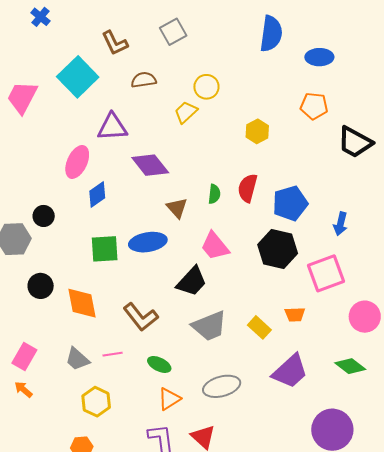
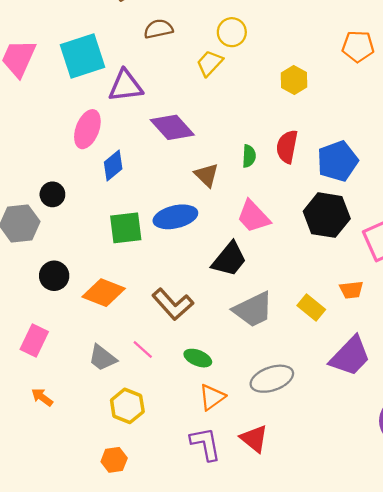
cyan square: (78, 77) -> (83, 56), moved, turned 30
orange diamond: (82, 303) -> (104, 293), turned -54
pink line: (113, 354) -> (143, 349), turned 54
pink rectangle: (24, 356) -> (34, 340), moved

